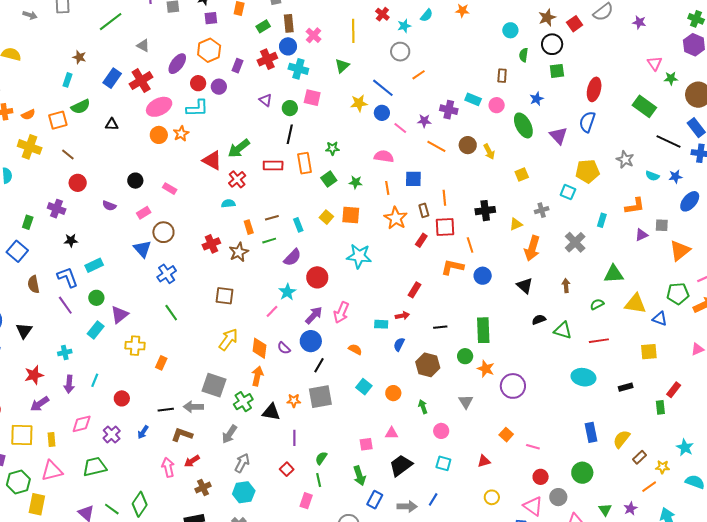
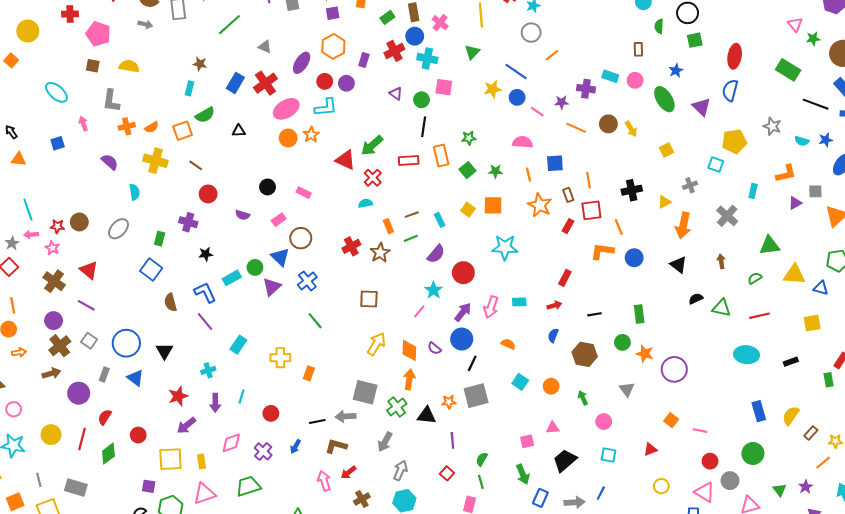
green circle: (96, 298) -> (255, 267), moved
purple triangle: (120, 315) -> (272, 287), moved
cyan rectangle: (381, 324) -> (519, 302), moved
green rectangle: (483, 330) -> (639, 314), size x0.7

